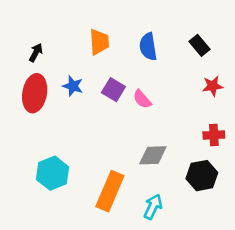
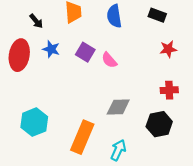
black rectangle: (199, 45) -> (157, 15), turned -30
black arrow: (36, 53) -> (36, 21), moved, turned 112

